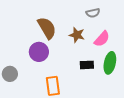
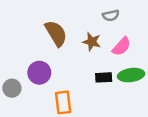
purple circle: (39, 52) -> (39, 73), moved
green ellipse: (110, 63) -> (131, 75), turned 70

